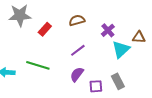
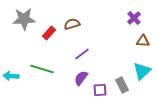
brown semicircle: (77, 20) -> (72, 24), moved
purple cross: (108, 30) -> (134, 18), moved
cyan triangle: (121, 49) -> (142, 71), moved

